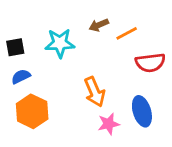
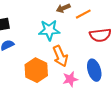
cyan star: (60, 43) -> (49, 30), moved
orange hexagon: (32, 111) -> (36, 70), moved

